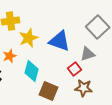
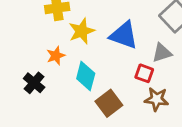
red square: (75, 69) -> (144, 73), turned -32
brown square: (49, 91) -> (109, 103), turned 30

